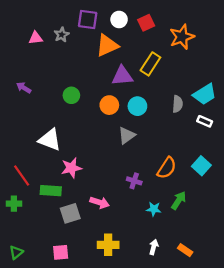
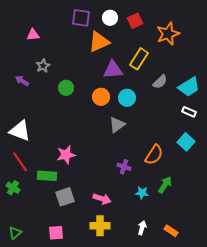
gray star: (62, 35) -> (43, 66), moved
gray semicircle: (178, 104) -> (160, 82), moved, turned 42
white triangle: (50, 140) -> (20, 131), moved
cyan square: (201, 166) -> (186, 142), moved
pink arrow: (100, 203) -> (102, 199), moved
green cross: (14, 204) -> (13, 188), turned 32

